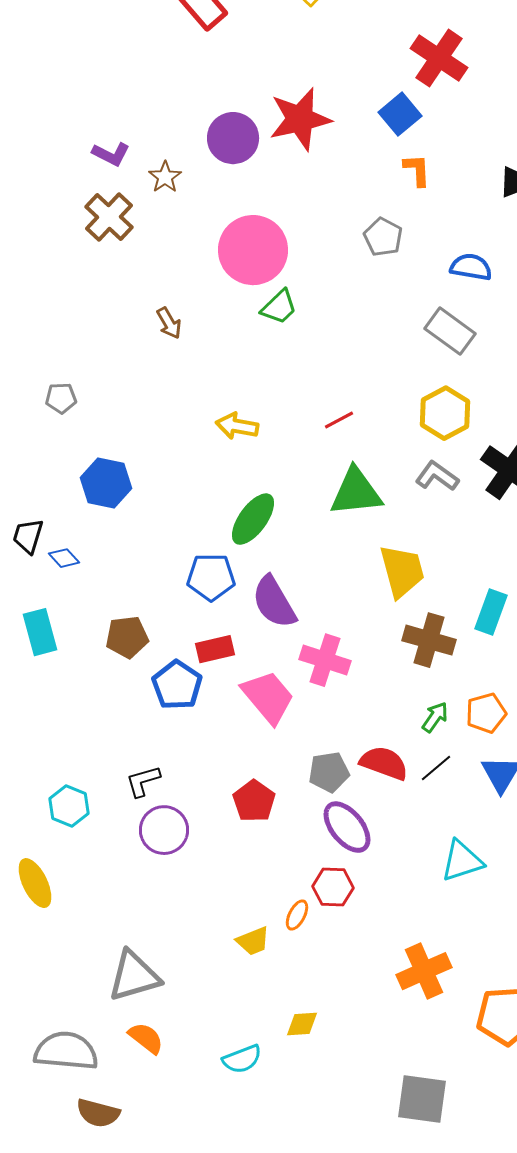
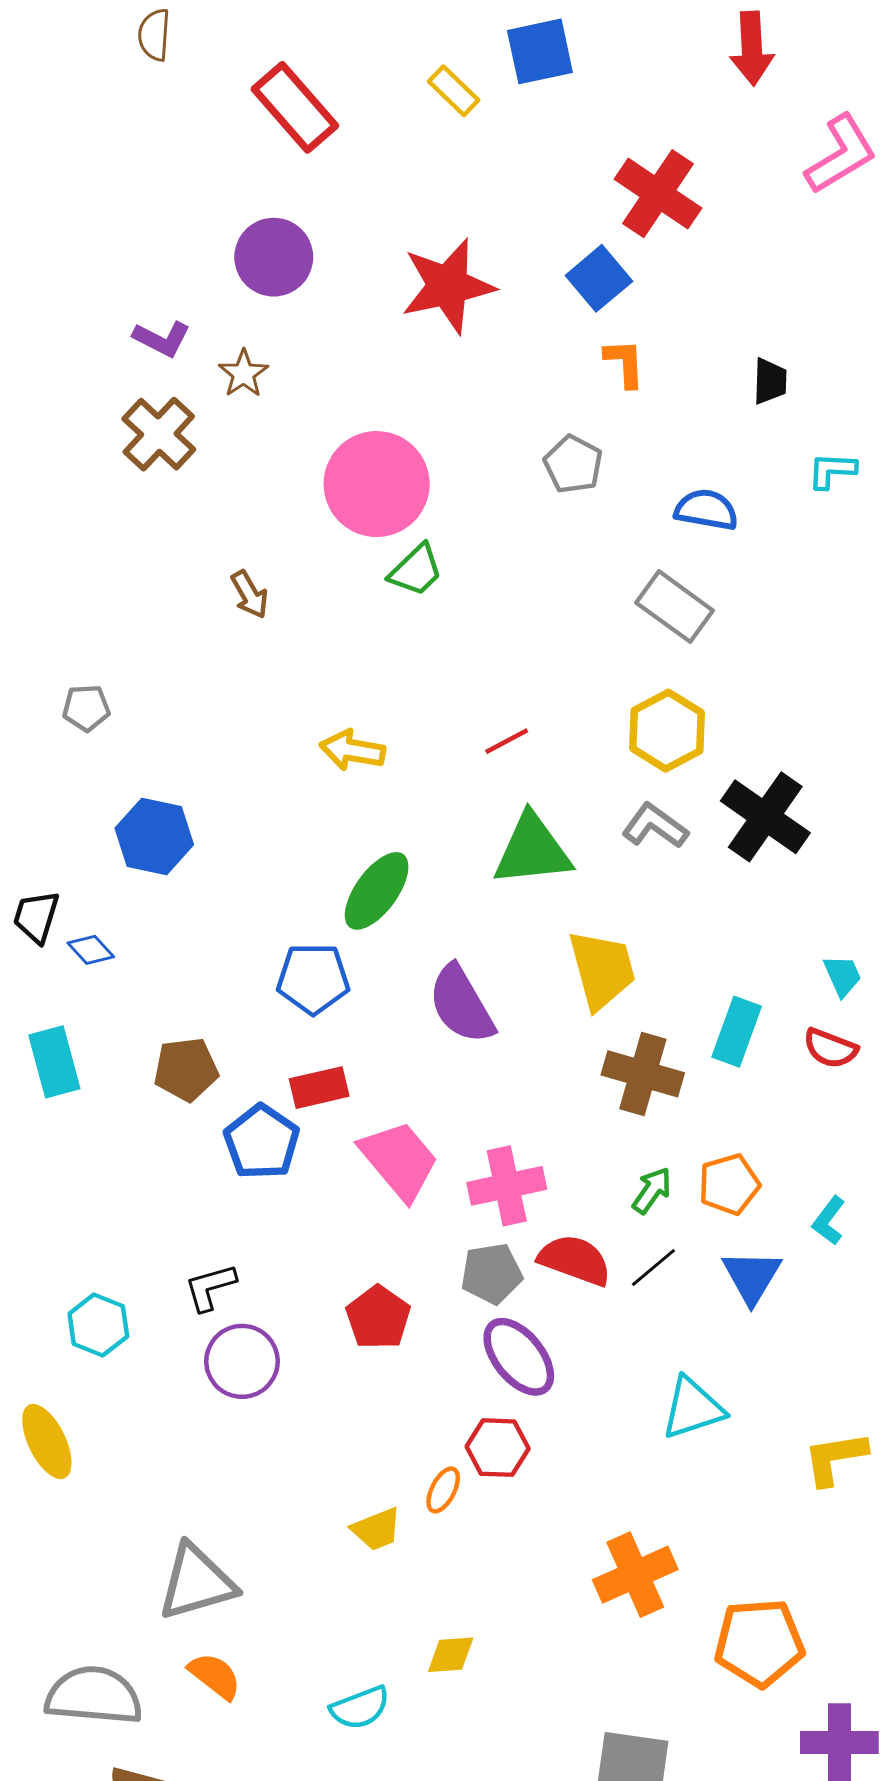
purple circle: (233, 138) -> (274, 257), moved
purple semicircle: (274, 602) -> (461, 1004), moved
pink cross: (325, 660) -> (507, 1186), moved, turned -30

